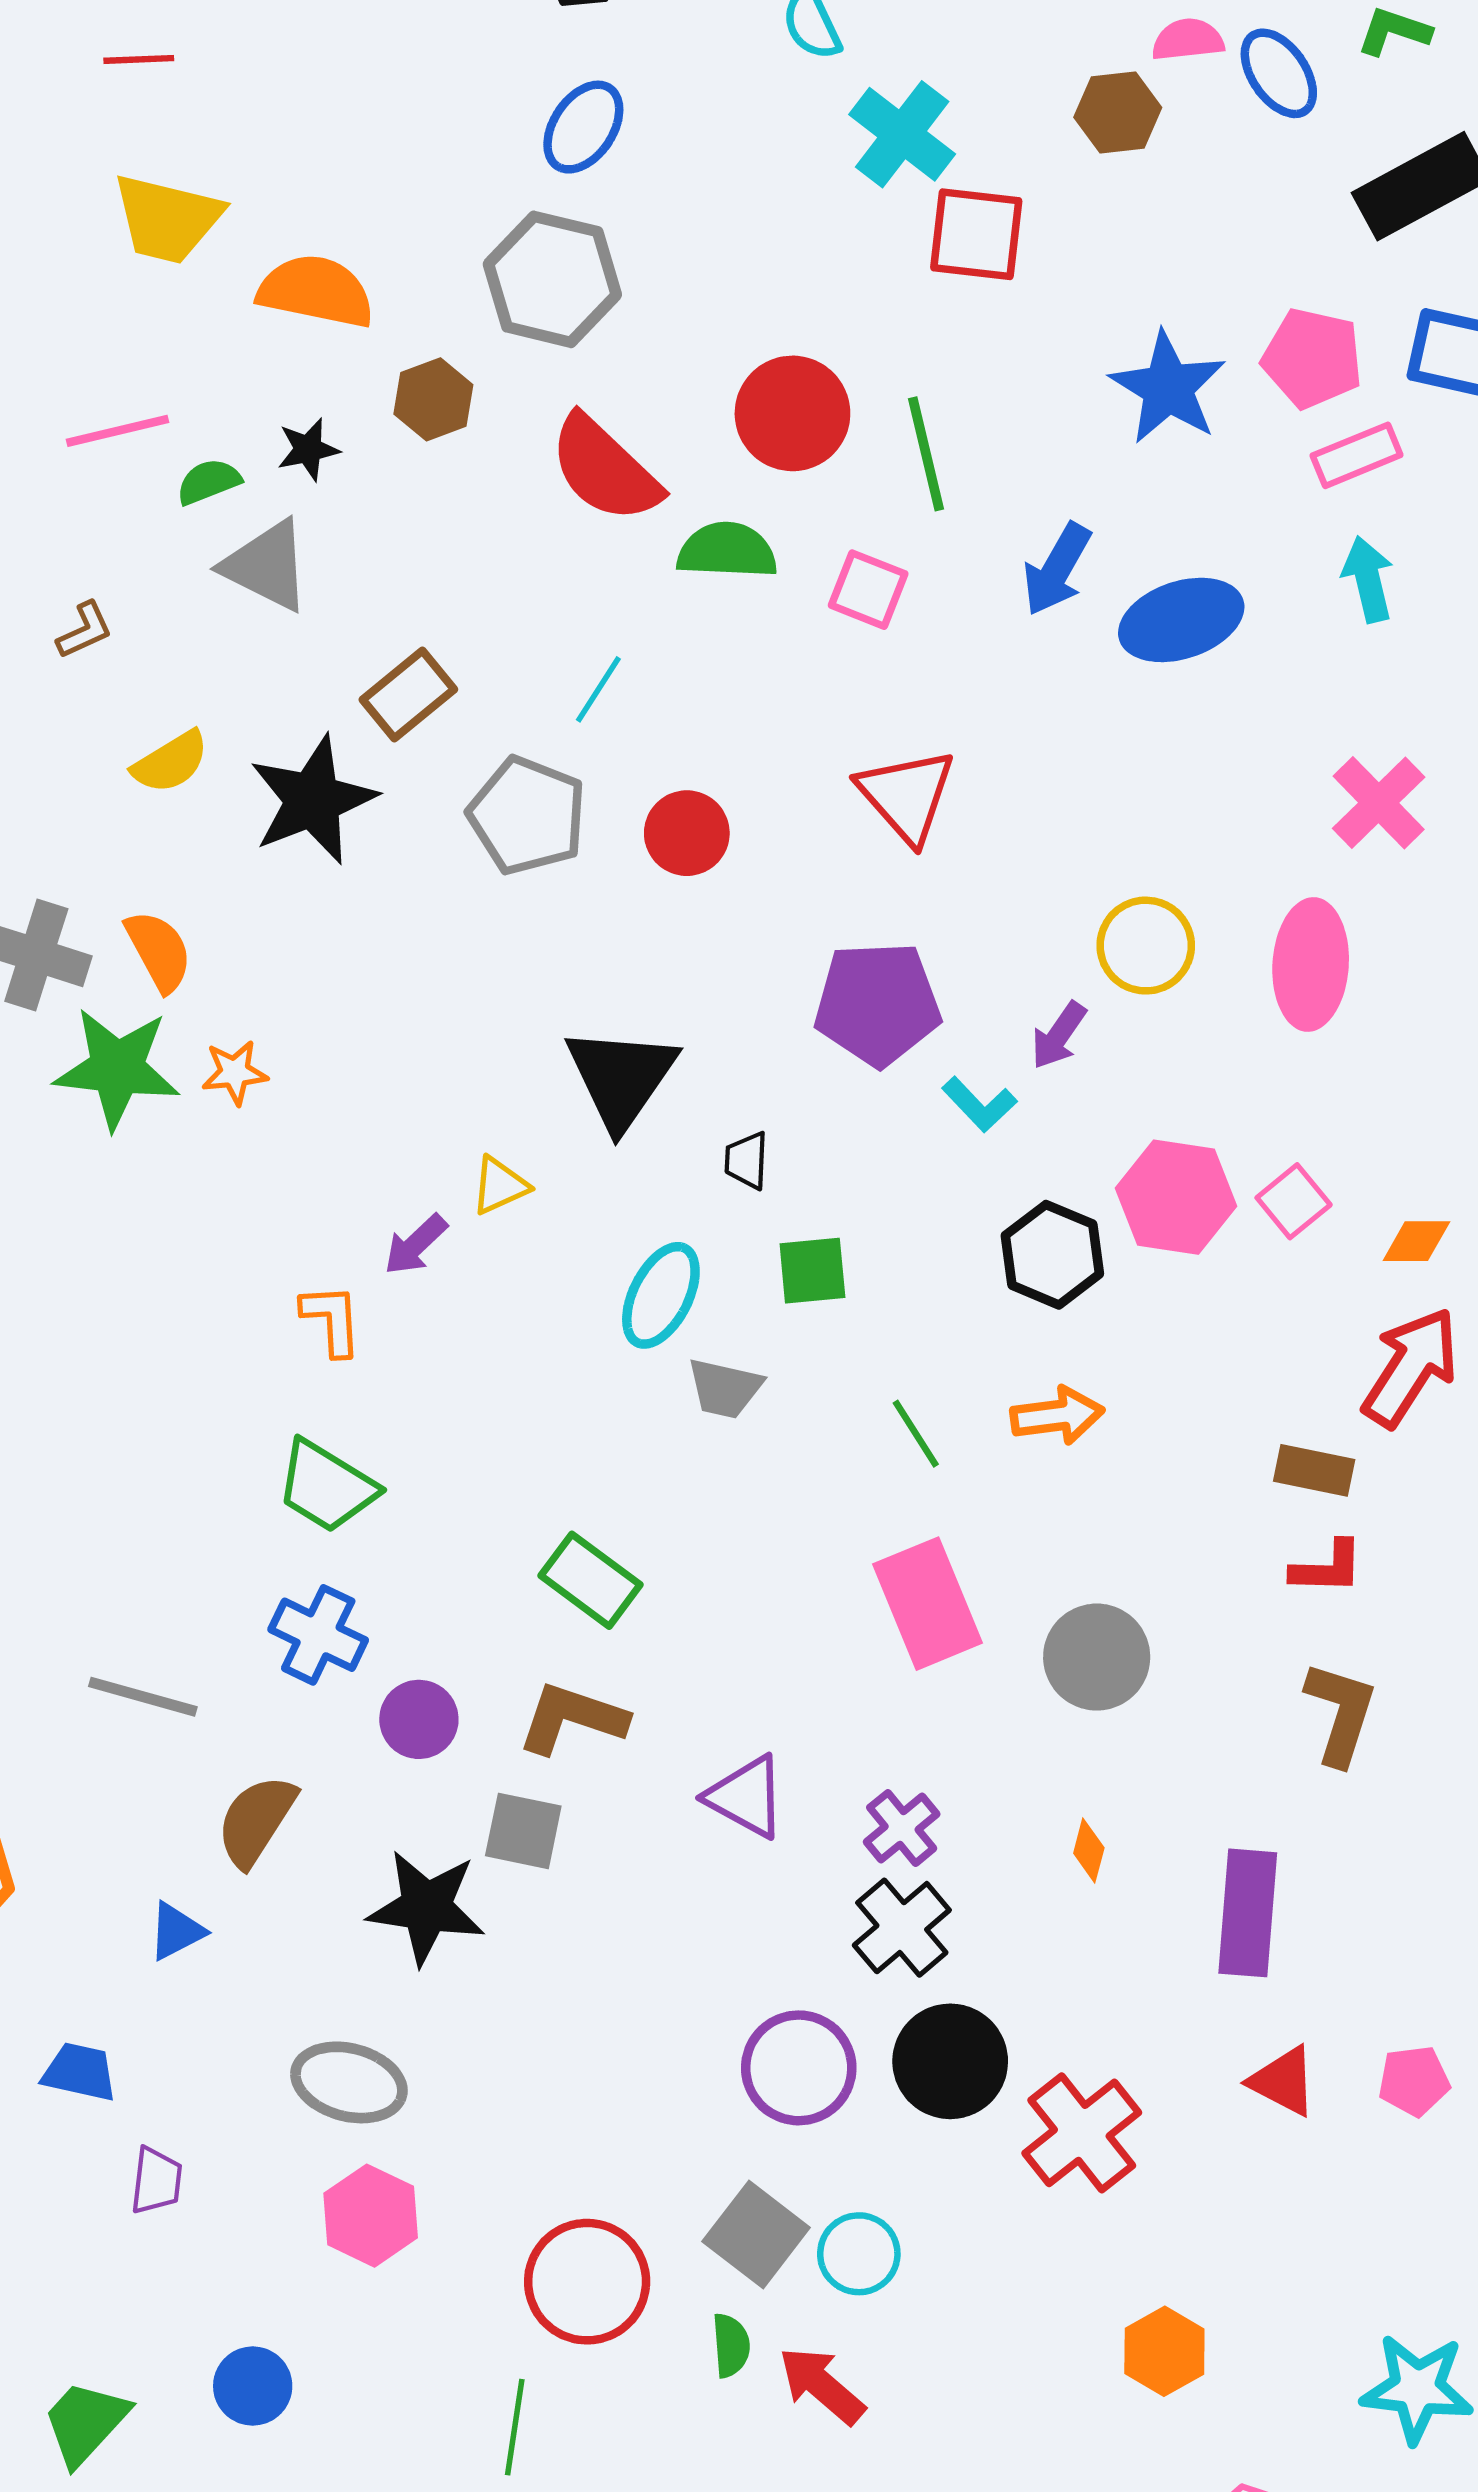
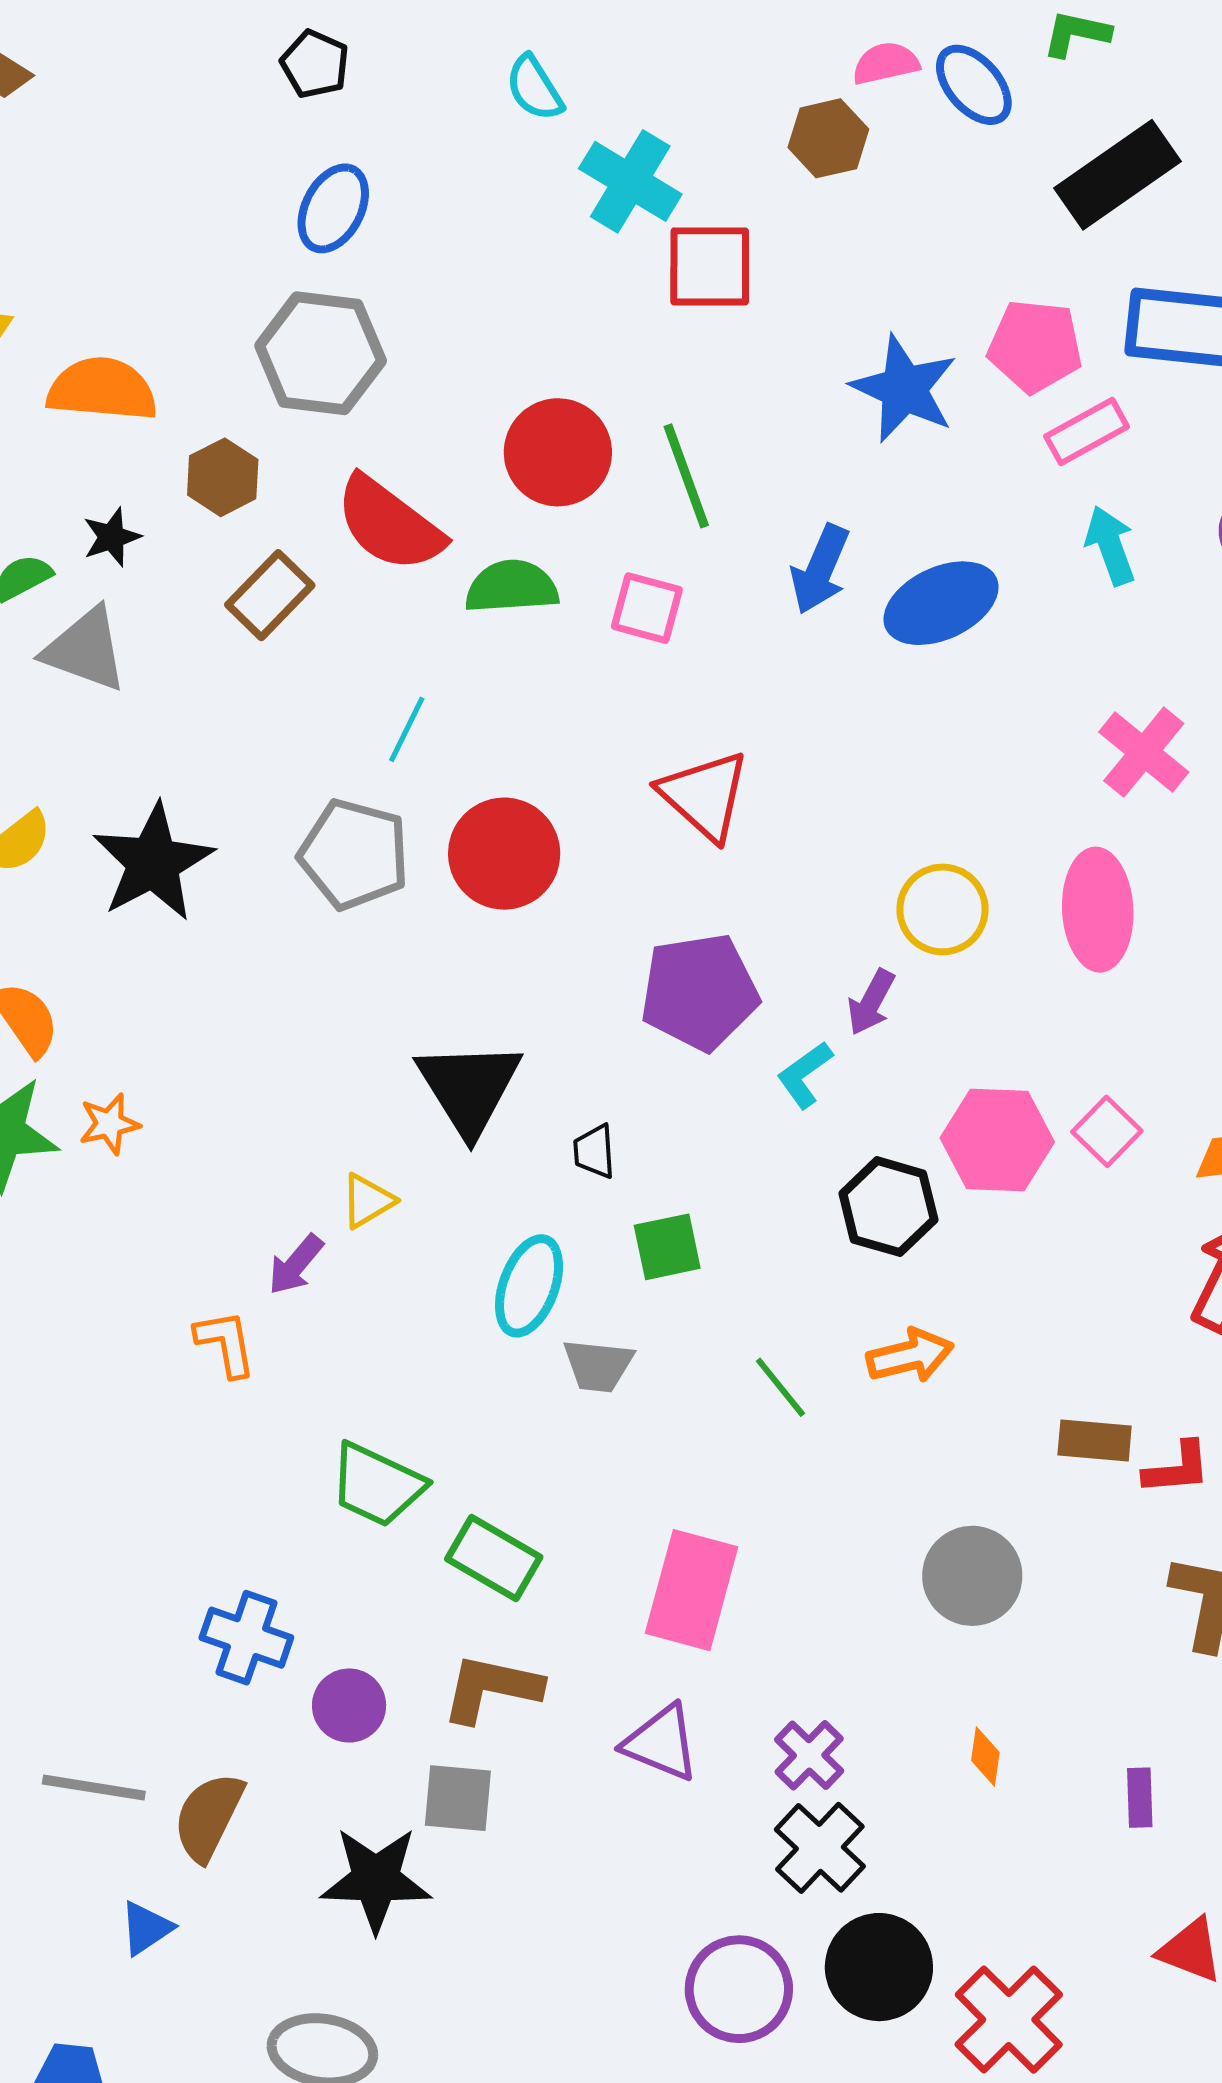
brown rectangle: (408, 695) -> (270, 595), moved
red circle: (687, 833) -> (504, 854), size x1.4
cyan L-shape: (979, 1104) -> (805, 1075), turned 104
brown rectangle: (1314, 1470) -> (1095, 1440), moved
green trapezoid: (326, 1486) -> (377, 1485), moved
pink rectangle: (928, 1604) -> (692, 1590), moved, turned 44
gray line: (143, 1697) -> (94, 1788), moved
purple rectangle: (1248, 1913) -> (1140, 1798), size x0.5

